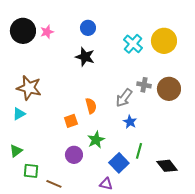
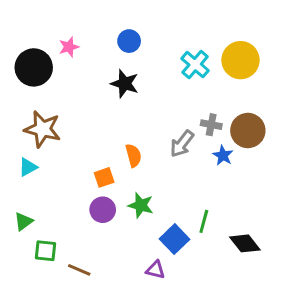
black circle: (23, 31) -> (34, 67), moved
blue star: (130, 122) -> (223, 155), moved
green star: (96, 140) -> (141, 205), turned -30
purple circle: (74, 155) -> (103, 210), moved

